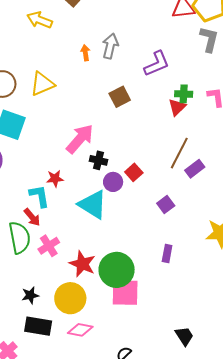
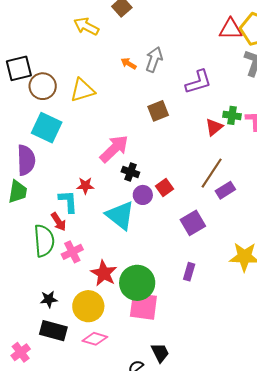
orange arrow: (85, 53) -> (129, 64), turned -56
green cross: (184, 94) -> (232, 115), moved
purple square: (166, 204) -> (193, 223), size x1.4
black trapezoid: (184, 336) -> (160, 353), moved

